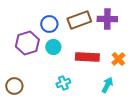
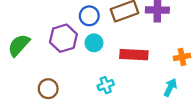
orange cross: (118, 59) -> (182, 57), moved, turned 32
cyan arrow: (107, 85) -> (170, 87), moved

